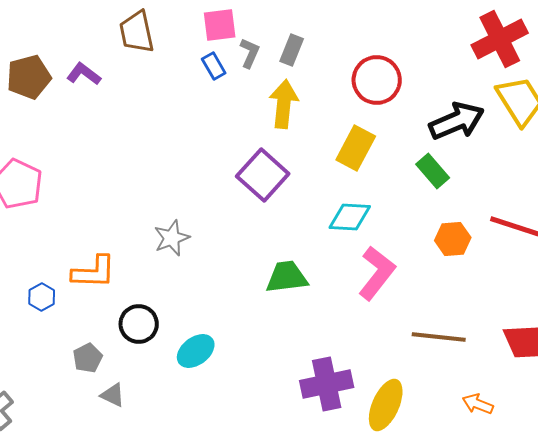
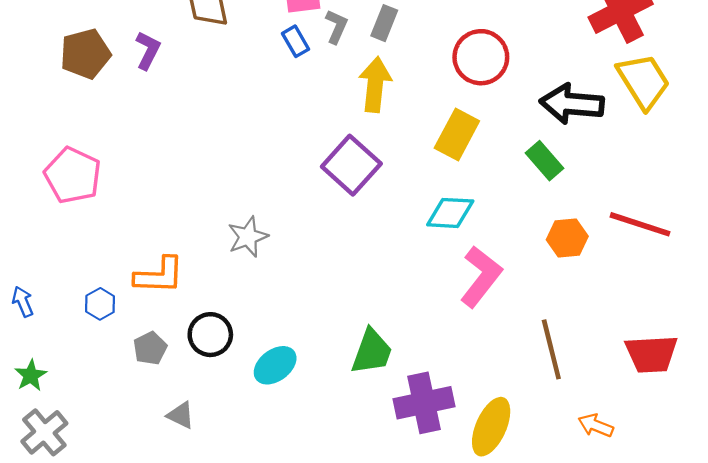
purple L-shape: (84, 74) -> (148, 50), turned 80
black arrow: (457, 121) -> (572, 104), turned -152
green trapezoid: (287, 277) -> (372, 352), moved, turned 117
brown line: (439, 337) -> (551, 349), turned 70
gray pentagon: (88, 358) -> (150, 348), moved

